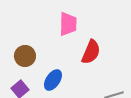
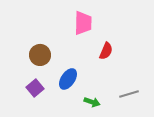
red semicircle: (91, 52) -> (106, 51), size x0.7

